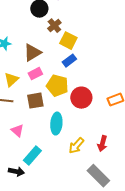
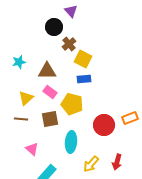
brown triangle: (32, 53) -> (47, 71), turned 30
blue rectangle: (69, 61) -> (84, 79), turned 32
pink rectangle: (35, 74) -> (50, 92), turned 64
red circle: (81, 98) -> (104, 125), moved

